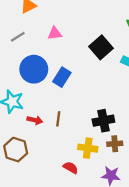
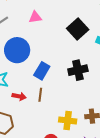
blue rectangle: (62, 77) -> (42, 71), moved
black cross: (103, 121) -> (78, 70), moved

